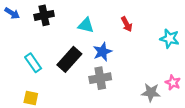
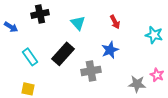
blue arrow: (12, 13) -> (11, 27), moved
cyan triangle: (86, 25) -> (78, 23), turned 35
blue star: (102, 52) -> (110, 50), moved

